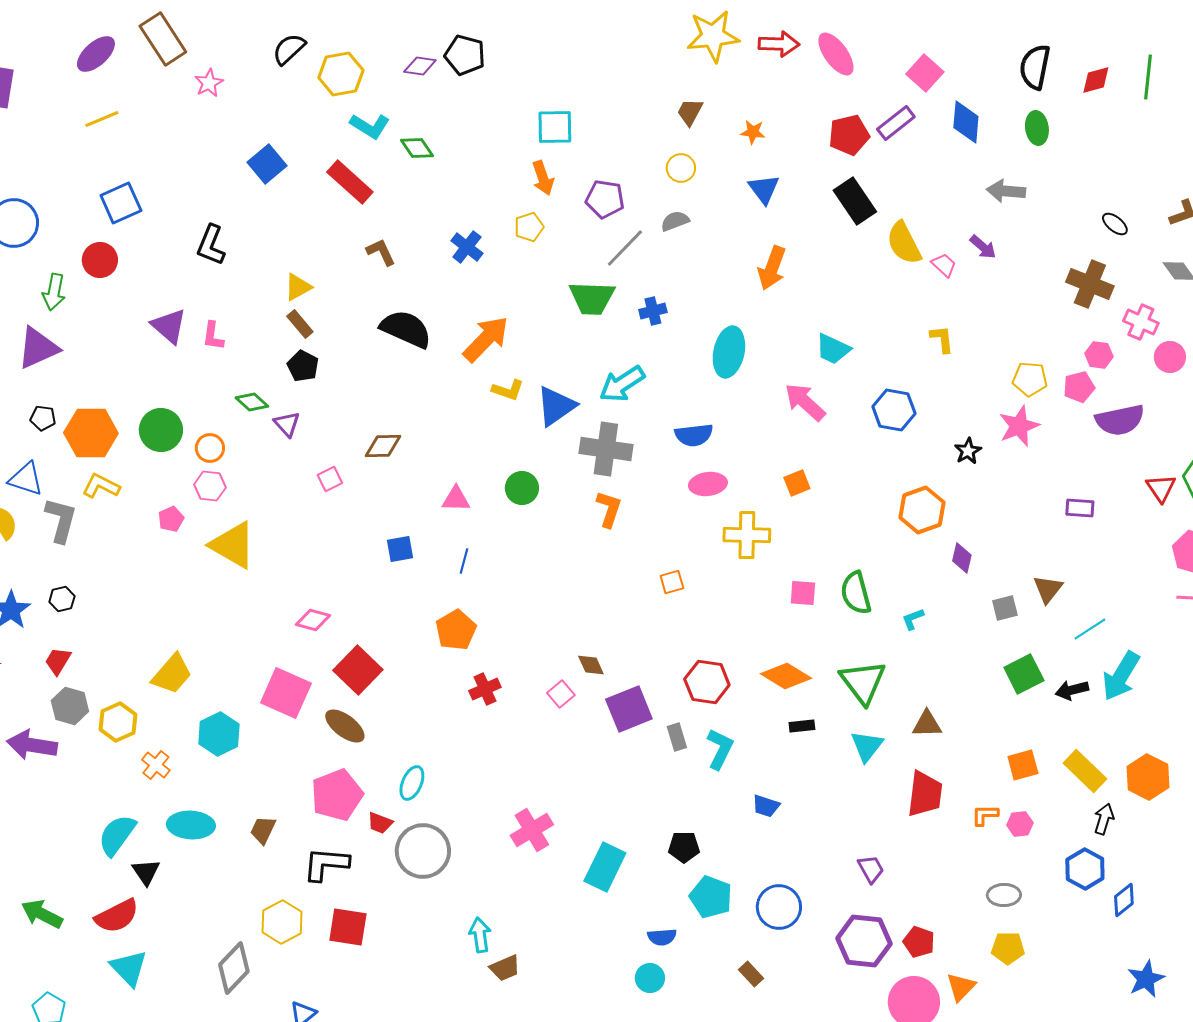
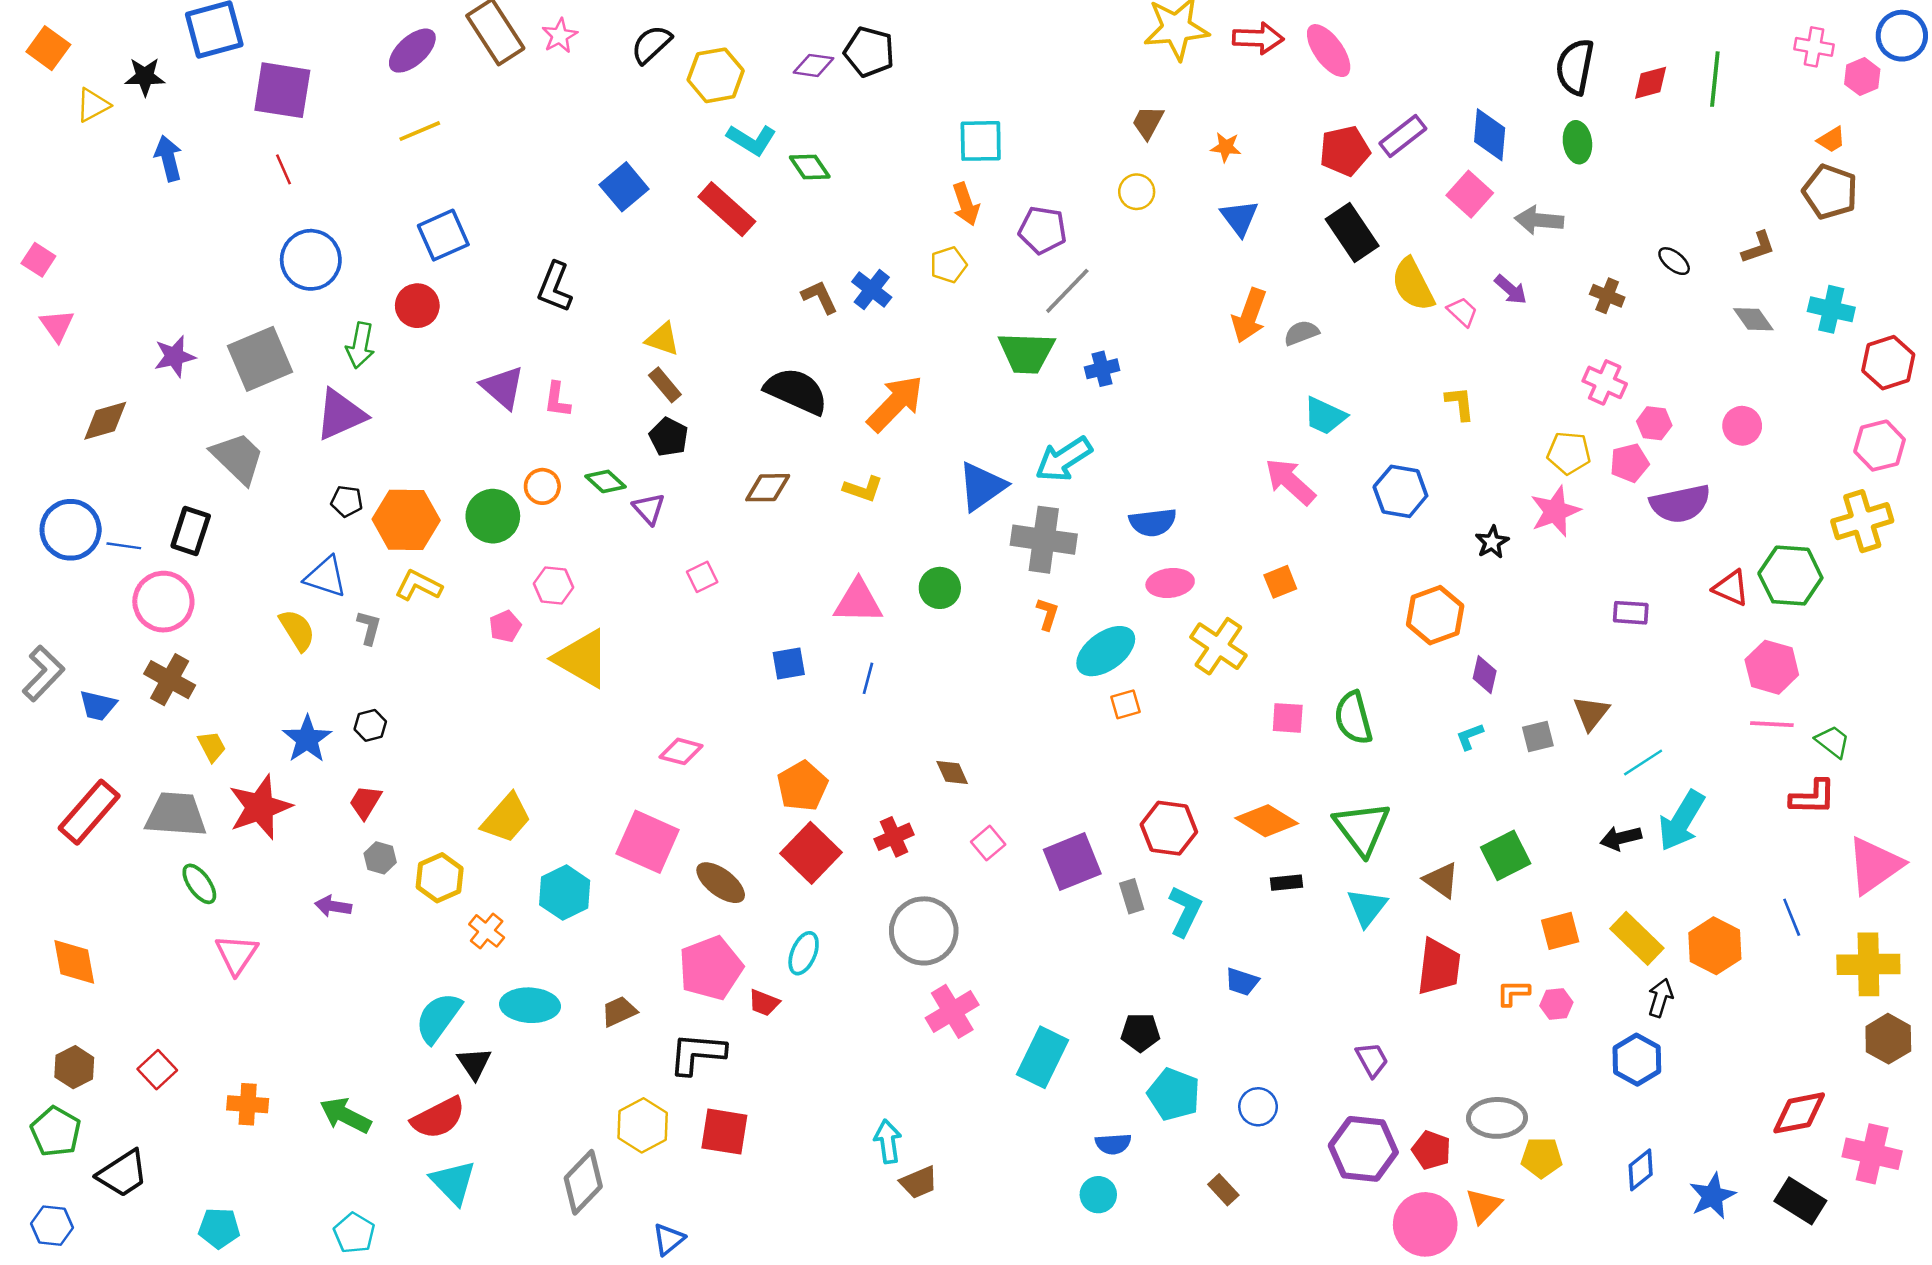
pink square: (925, 73) -> (1470, 194), moved
pink star: (209, 83) -> (560, 36), moved
gray semicircle: (675, 221) -> (1301, 333), moved
brown L-shape: (381, 252) -> (820, 297), moved
brown cross: (1090, 284) -> (1607, 296), moved, size x0.6
yellow triangle: (298, 287) -> (662, 339), turned 48
pink cross: (1141, 322) -> (1605, 382), moved
cyan ellipse: (729, 352) -> (1106, 651), moved, turned 42
yellow L-shape: (508, 390) -> (863, 489), moved
brown diamond: (383, 446) -> (768, 488), moved
orange circle: (210, 448) -> (542, 486), moved
red triangle: (1161, 488) -> (1731, 588), turned -32
pink triangle: (456, 499) -> (858, 602), size x1.4
orange L-shape: (609, 509) -> (1048, 614), size x0.7
gray L-shape: (61, 520) -> (369, 628), size x0.6
yellow cross: (747, 535) -> (1218, 646), turned 33
cyan L-shape: (913, 619) -> (1470, 737), moved
orange pentagon: (456, 630) -> (802, 786), moved
brown diamond: (591, 665) -> (952, 772), moved
red square: (358, 670) -> (811, 853), moved
green square: (1024, 674) -> (1506, 855), moved
gray hexagon: (70, 706) -> (380, 858), size x0.7
brown triangle: (927, 724) -> (1441, 880), turned 36
purple arrow: (32, 745) -> (333, 906), size x0.6
brown trapezoid: (263, 830) -> (619, 1011), turned 40
gray circle: (423, 851) -> (924, 931), moved
gray ellipse: (1004, 895) -> (1497, 1118), moved, size x1.4
blue diamond: (1124, 900) -> (1641, 1170), moved
blue circle: (779, 907) -> (1258, 1107), size x0.7

